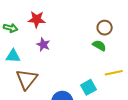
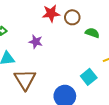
red star: (37, 19) -> (51, 13), moved
brown circle: (105, 28) -> (72, 17), moved

